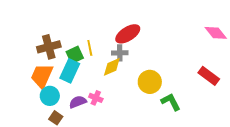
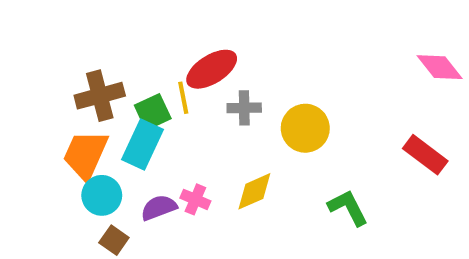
red ellipse: (128, 34) -> (212, 69), moved
yellow diamond: (112, 67) -> (254, 191), moved
yellow circle: (150, 82) -> (305, 128), moved

